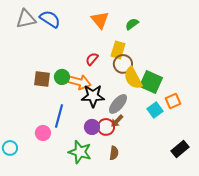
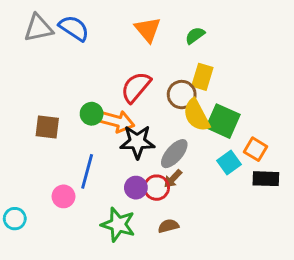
yellow rectangle: (118, 50) -> (202, 77), moved
red semicircle: (92, 59) -> (136, 87), size x1.6
brown square: (42, 79) -> (47, 127), moved
orange square: (173, 101) -> (256, 149), turned -35
black rectangle: (180, 149) -> (266, 179), moved, turned 42
brown semicircle: (114, 153) -> (168, 226), turned -112

